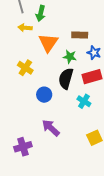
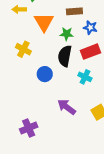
purple arrow: (51, 128) -> (67, 107), moved

